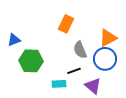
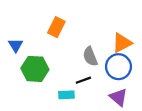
orange rectangle: (66, 24) -> (56, 27), moved
blue triangle: (14, 40) -> (16, 45), turned -40
purple triangle: (93, 86) -> (118, 97), moved

